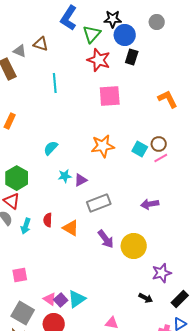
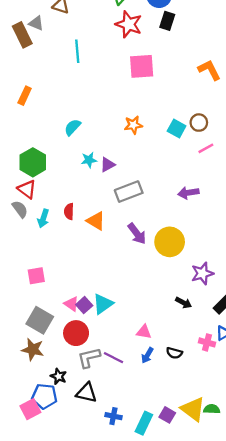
gray triangle: (20, 51) -> (36, 23), moved
orange star: (103, 146) -> (133, 125), size x0.7
pink line: (161, 158) -> (206, 148), moved

